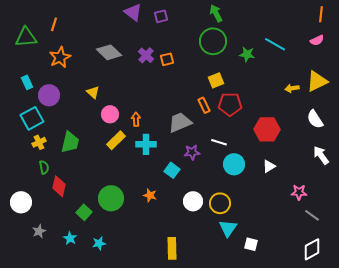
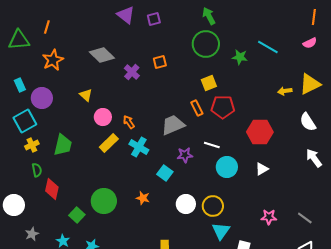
purple cross: (146, 55) -> (132, 72), moved
orange arrow: (136, 119) -> (129, 122), turned -32
cyan cross: (146, 144) -> (139, 147), turned 30
pink star: (299, 192) -> (269, 217), moved

